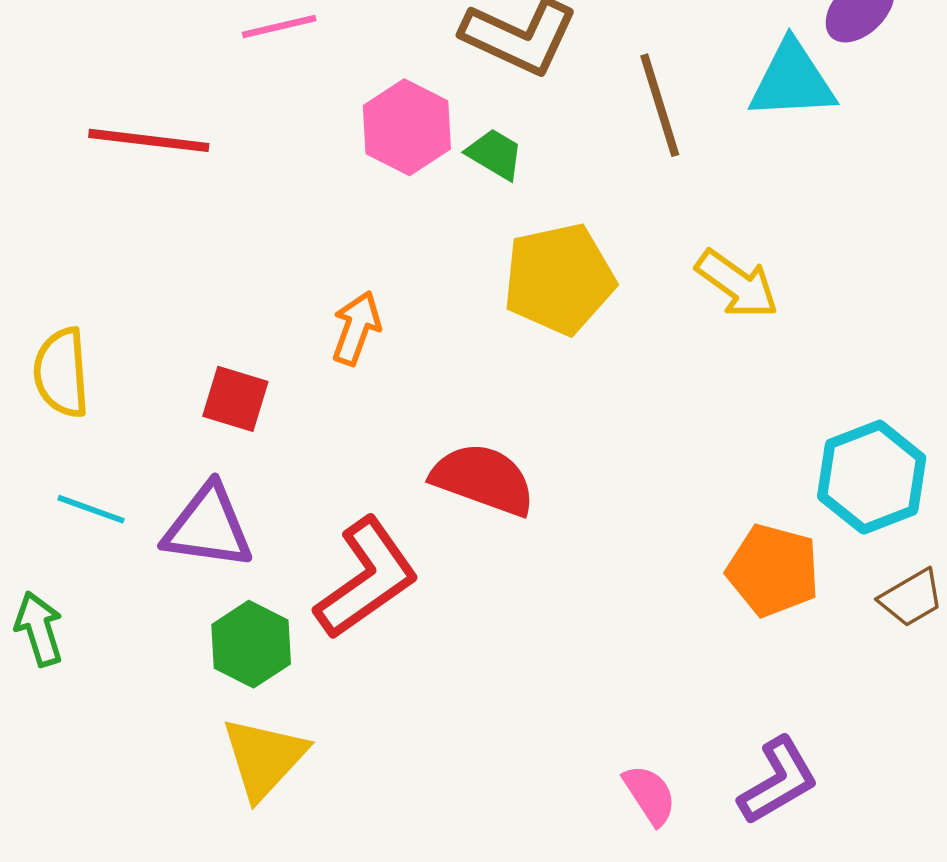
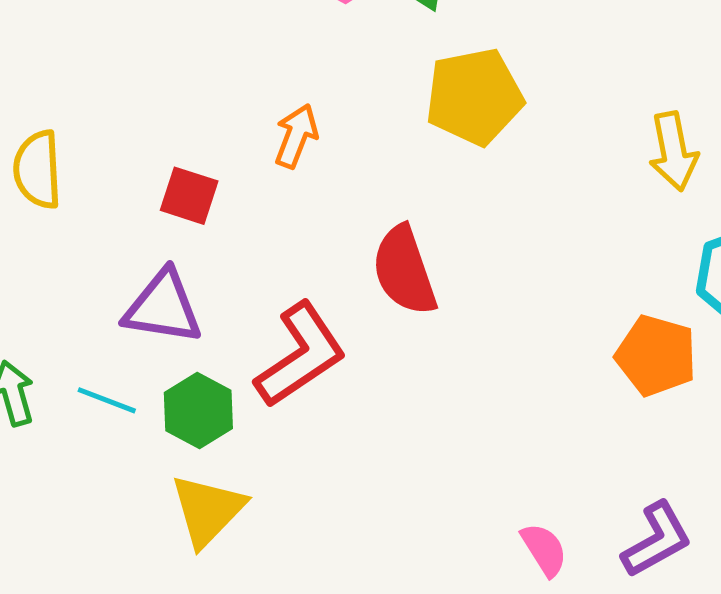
yellow arrow: (737, 284) -> (673, 151), moved, turned 42
red semicircle: (483, 479) -> (404, 271), turned -130
cyan line: (91, 509) -> (107, 400), moved

